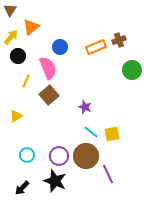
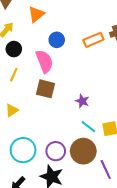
orange triangle: (31, 27) -> (36, 14), moved
yellow line: (26, 81) -> (14, 75), moved
brown square: (49, 95) -> (45, 89), turned -36
cyan circle: (27, 155) -> (23, 150), size x1.6

